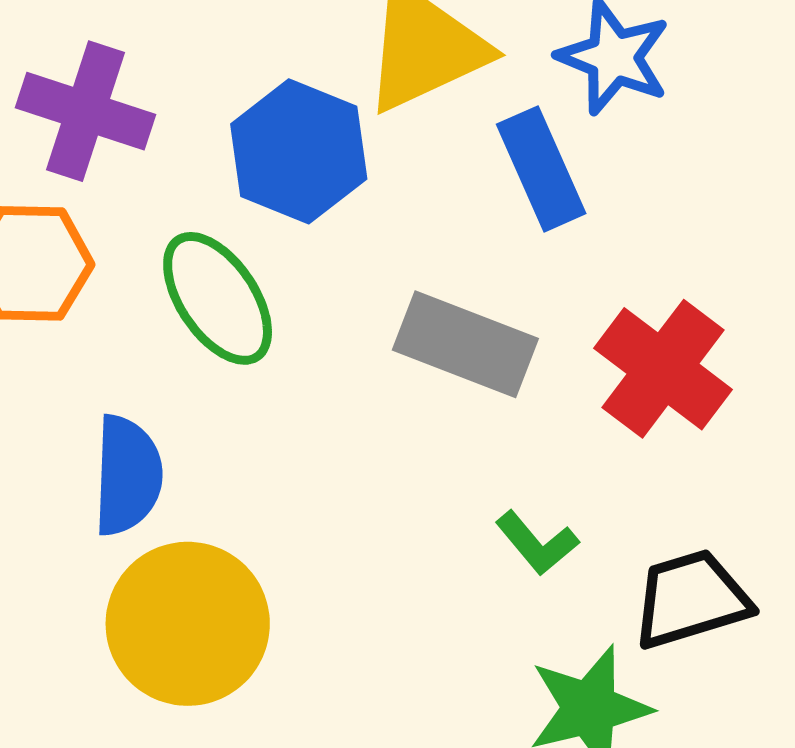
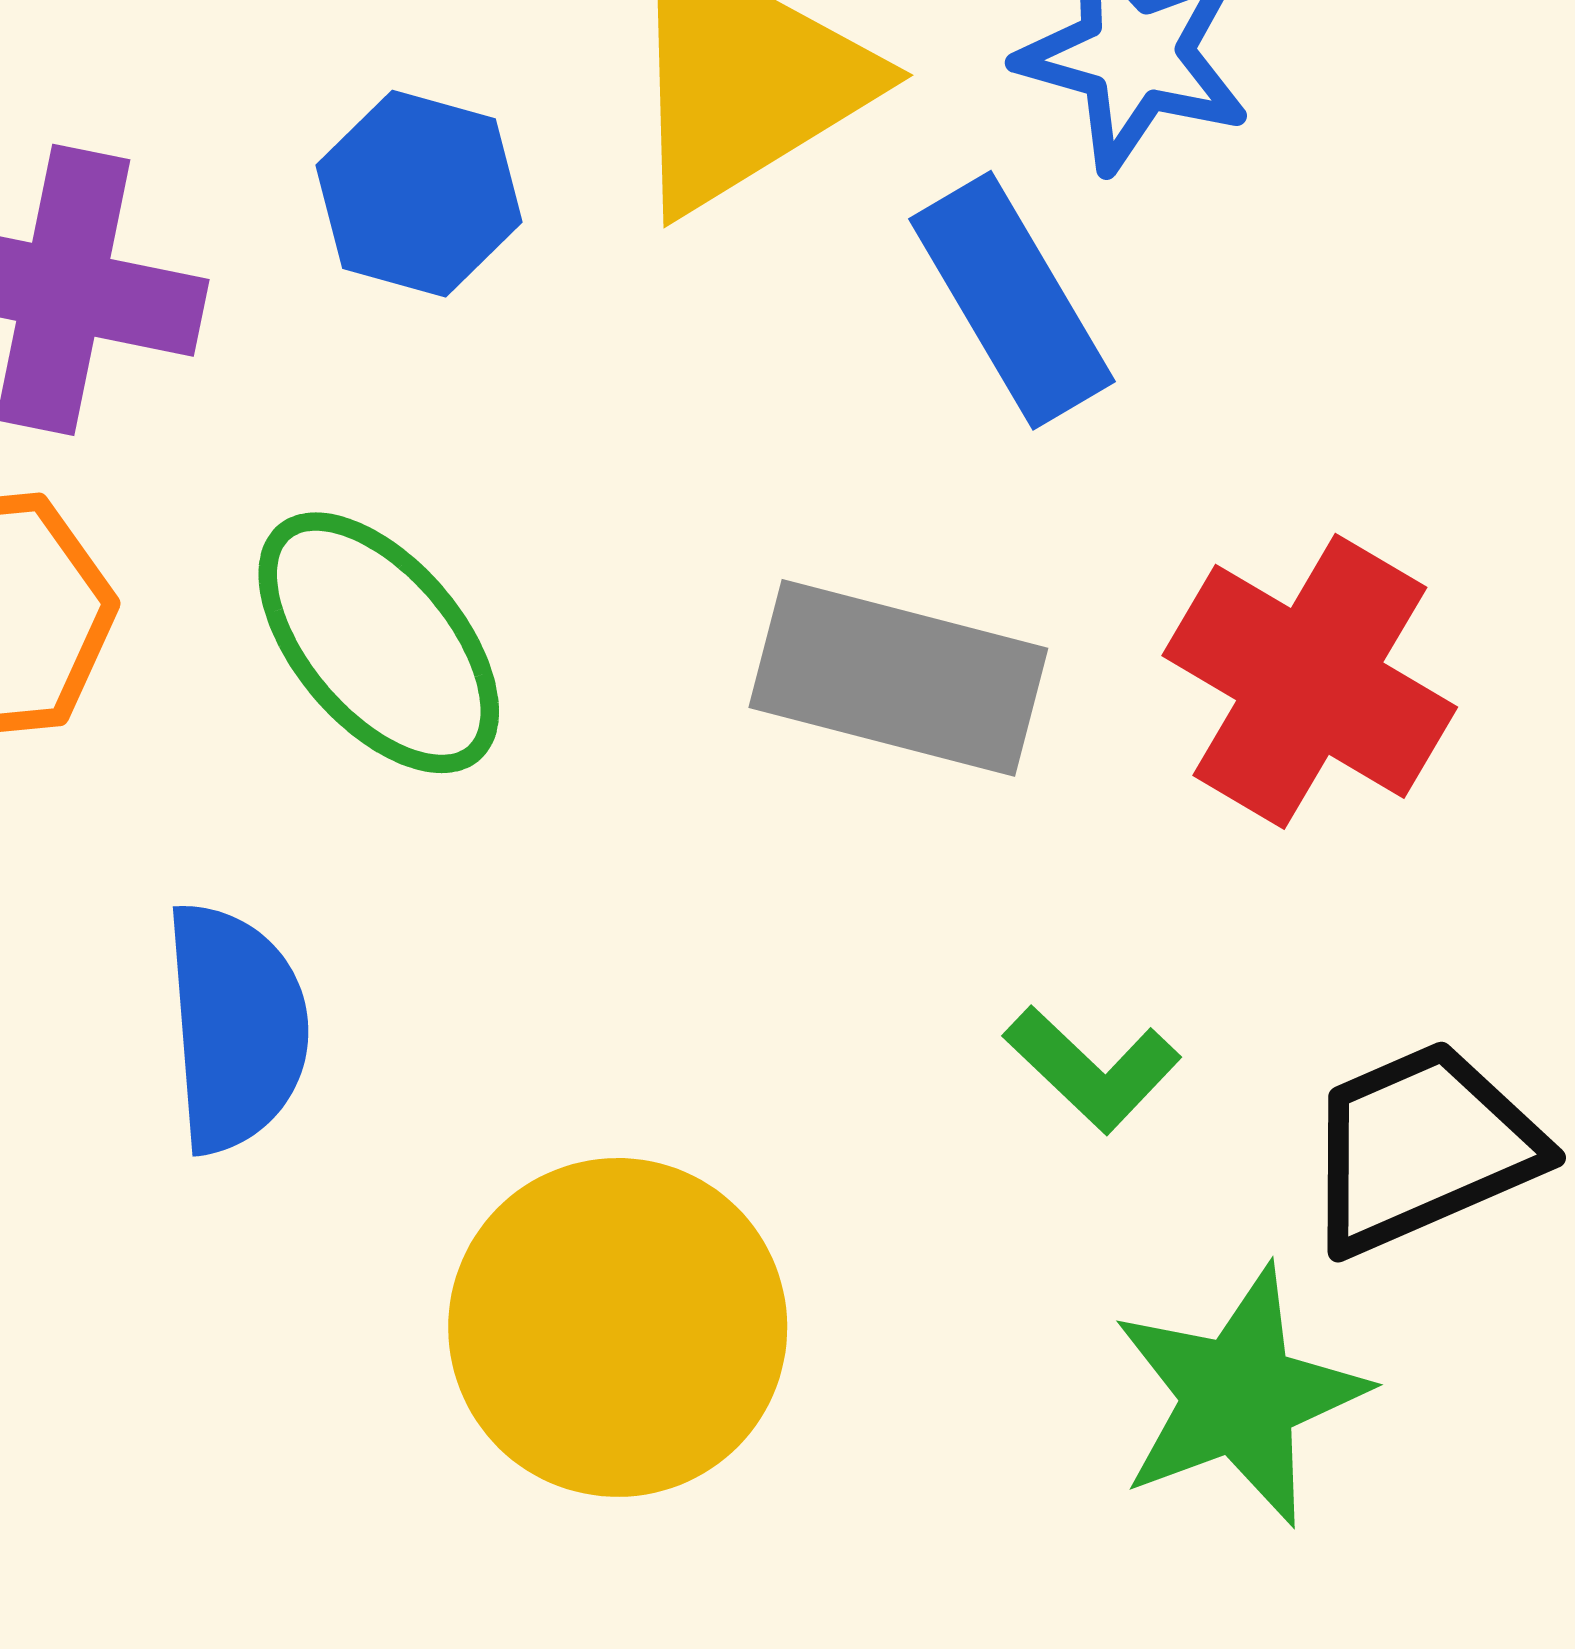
blue hexagon: (299, 151) -> (419, 194), moved, size x0.7
yellow circle: (188, 624) -> (618, 1327), moved

